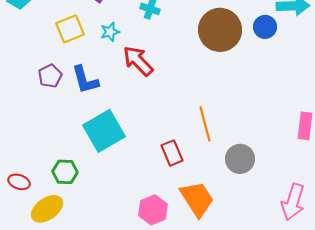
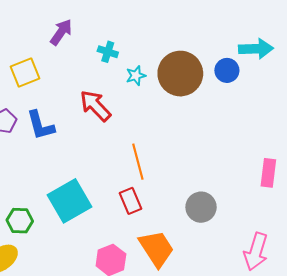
cyan star: (110, 32) -> (136, 76), moved
orange line: (205, 124) -> (138, 162), moved
cyan square: (104, 131) -> (69, 201), moved

